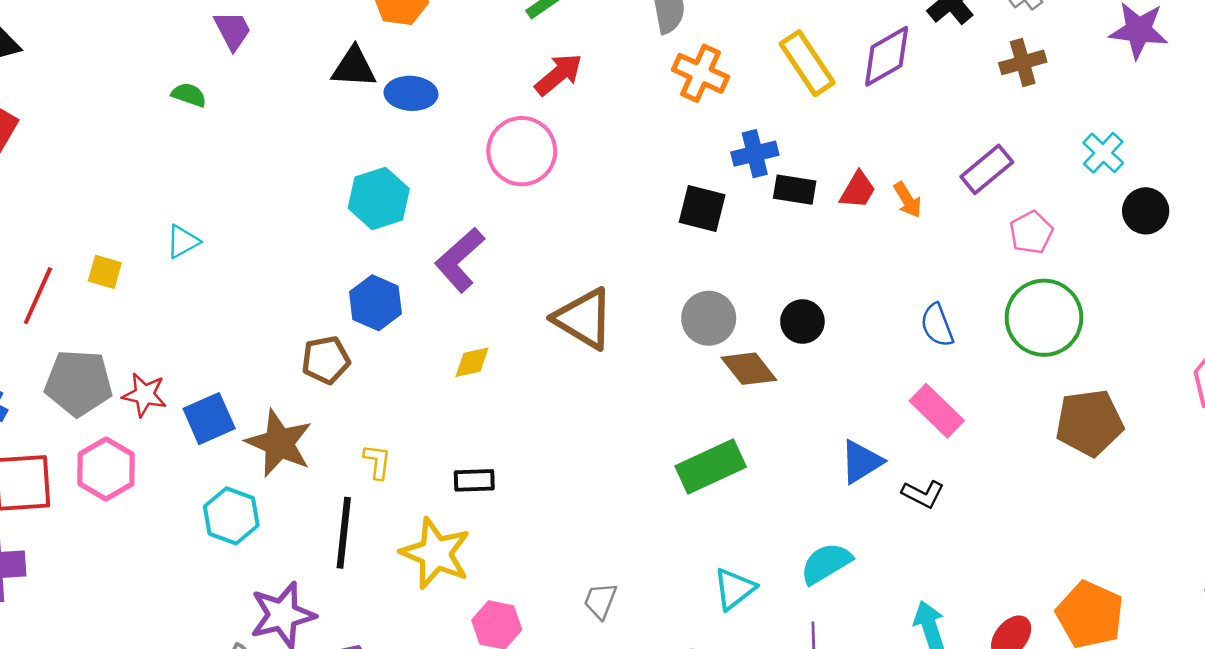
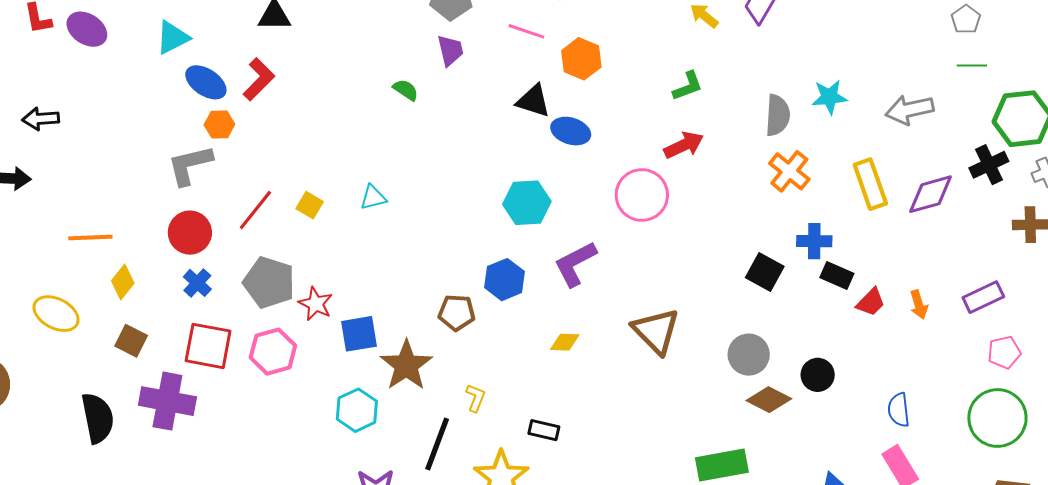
red trapezoid: (858, 190) -> (871, 302), moved
blue semicircle: (937, 325) -> (899, 410), moved
brown diamond: (749, 369) -> (769, 400), turned -39

